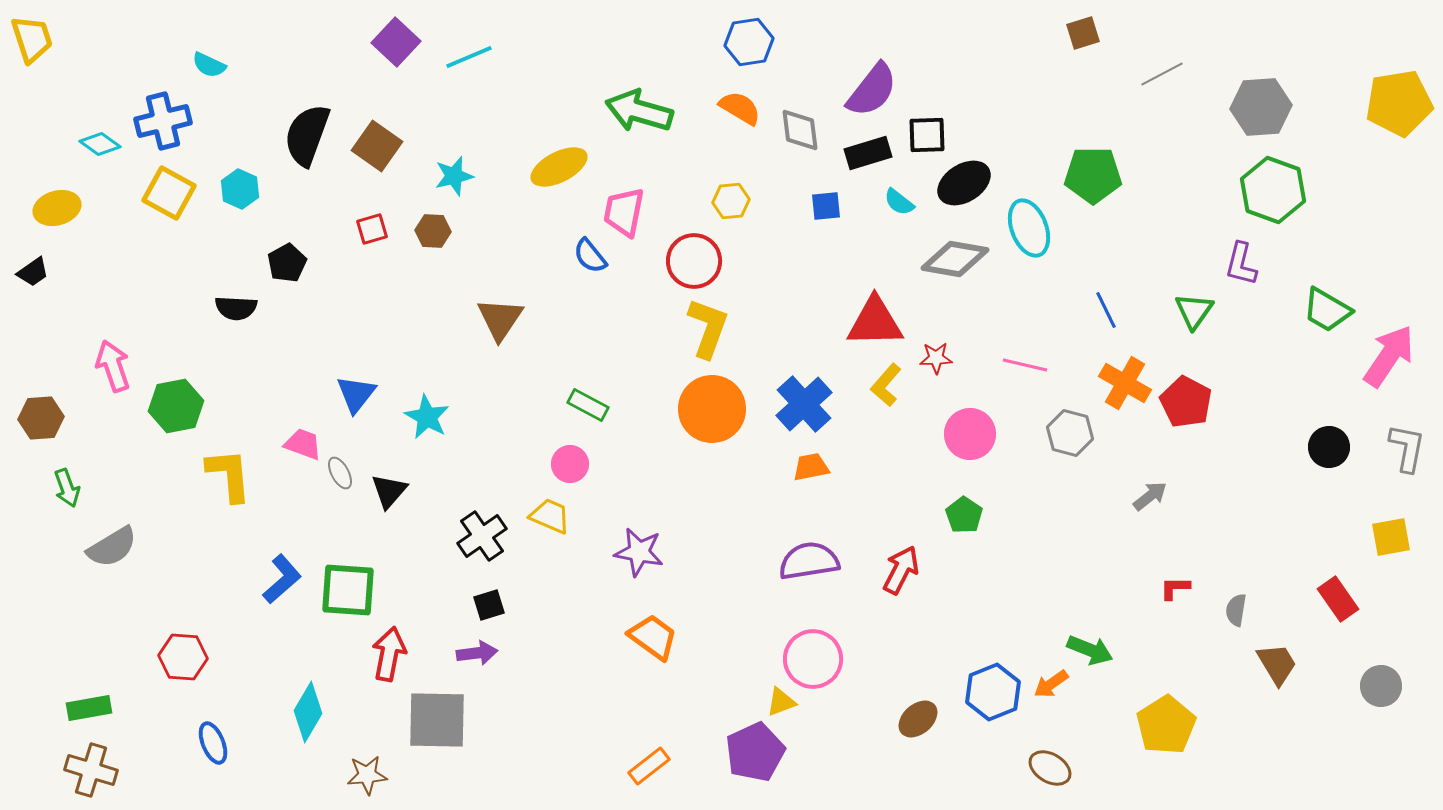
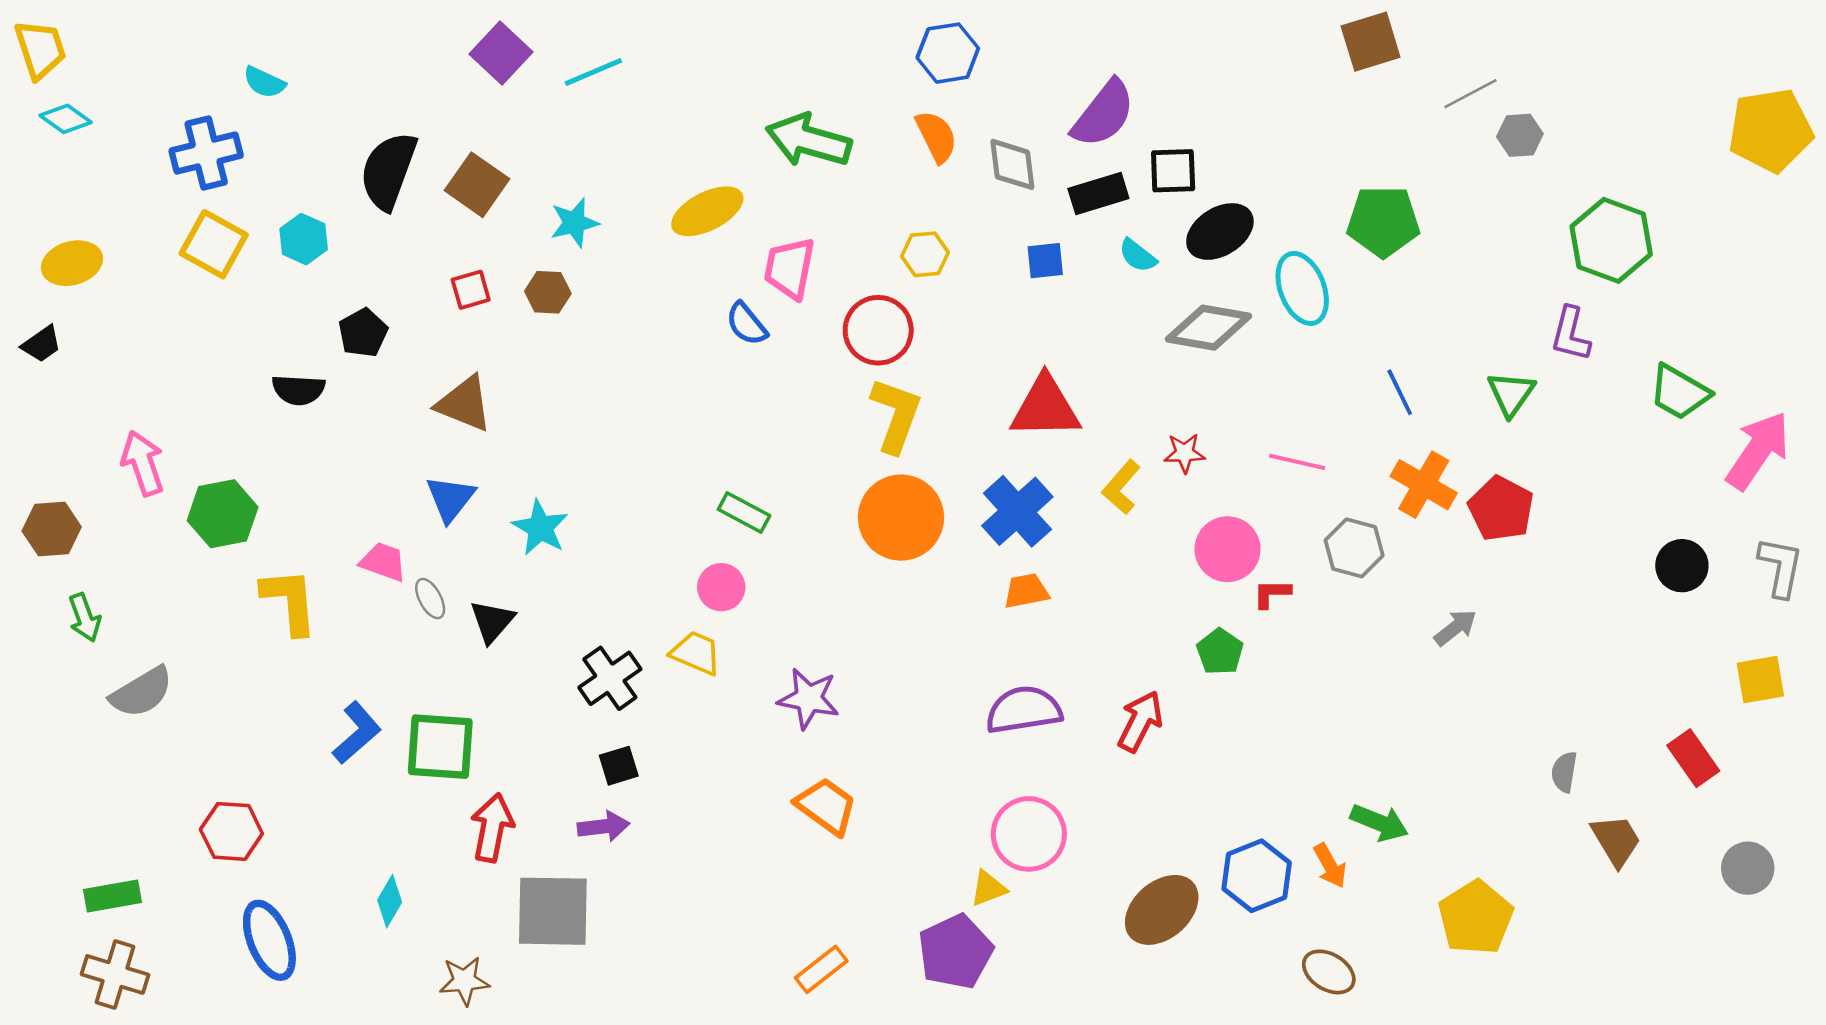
brown square: (1083, 33) -> (1371, 42), size x1.4
gray hexagon: (1261, 107) -> (1520, 135), moved, size x0.6
orange semicircle: (740, 108) -> (936, 137), turned 33
cyan diamond: (100, 144) -> (66, 119), moved
brown triangle: (500, 319) -> (464, 404), moved, turned -42
red triangle: (875, 322) -> (1045, 407), moved
red L-shape: (1175, 588) -> (1272, 594), moved
orange arrow: (1051, 684) -> (1330, 866), turned -84
cyan diamond: (308, 712) -> (390, 901), size x0.7
brown ellipse: (918, 719) -> (1162, 910), size x1.5
blue ellipse: (213, 743) -> (269, 940), size x1.5

